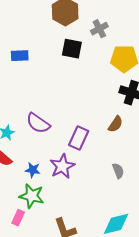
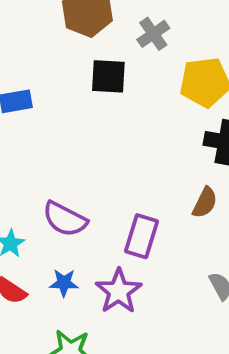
blue star: (33, 170) -> (64, 283), moved

